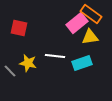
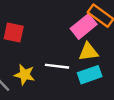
yellow triangle: (90, 37) -> (88, 52), moved

